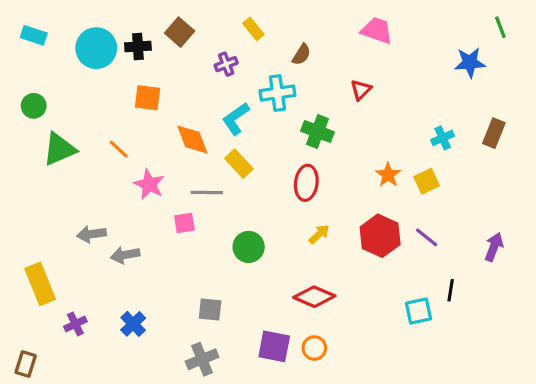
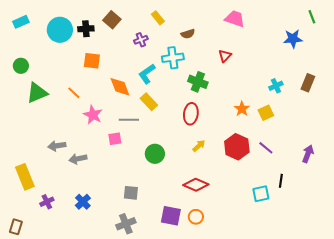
cyan rectangle: (34, 35) -> (21, 22), turned -42
brown semicircle: (301, 55) -> (188, 34), turned 40

